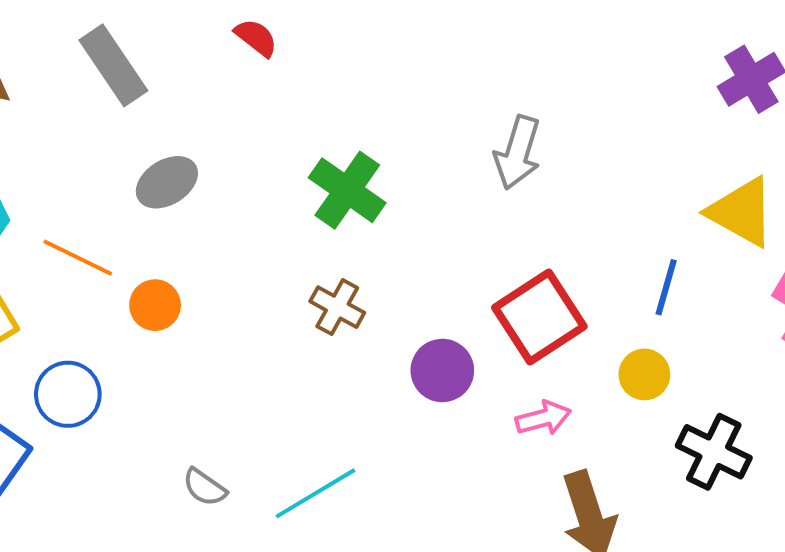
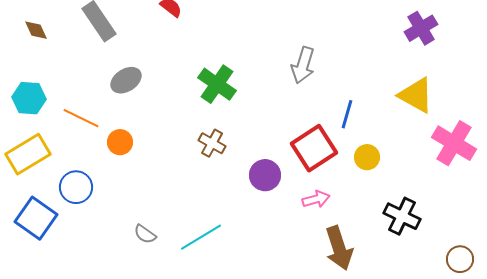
blue line: (666, 287) -> (347, 114), moved
yellow circle: (644, 374) -> (367, 157), moved

